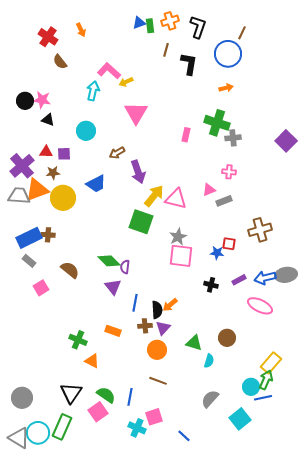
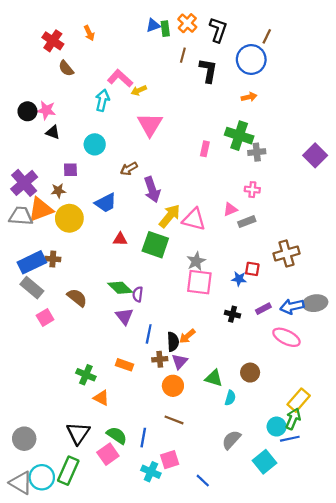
orange cross: (170, 21) -> (187, 23), turned -30
red triangle: (46, 152) -> (120, 239), moved
gray rectangle: (29, 261) -> (32, 288), size x1.5

